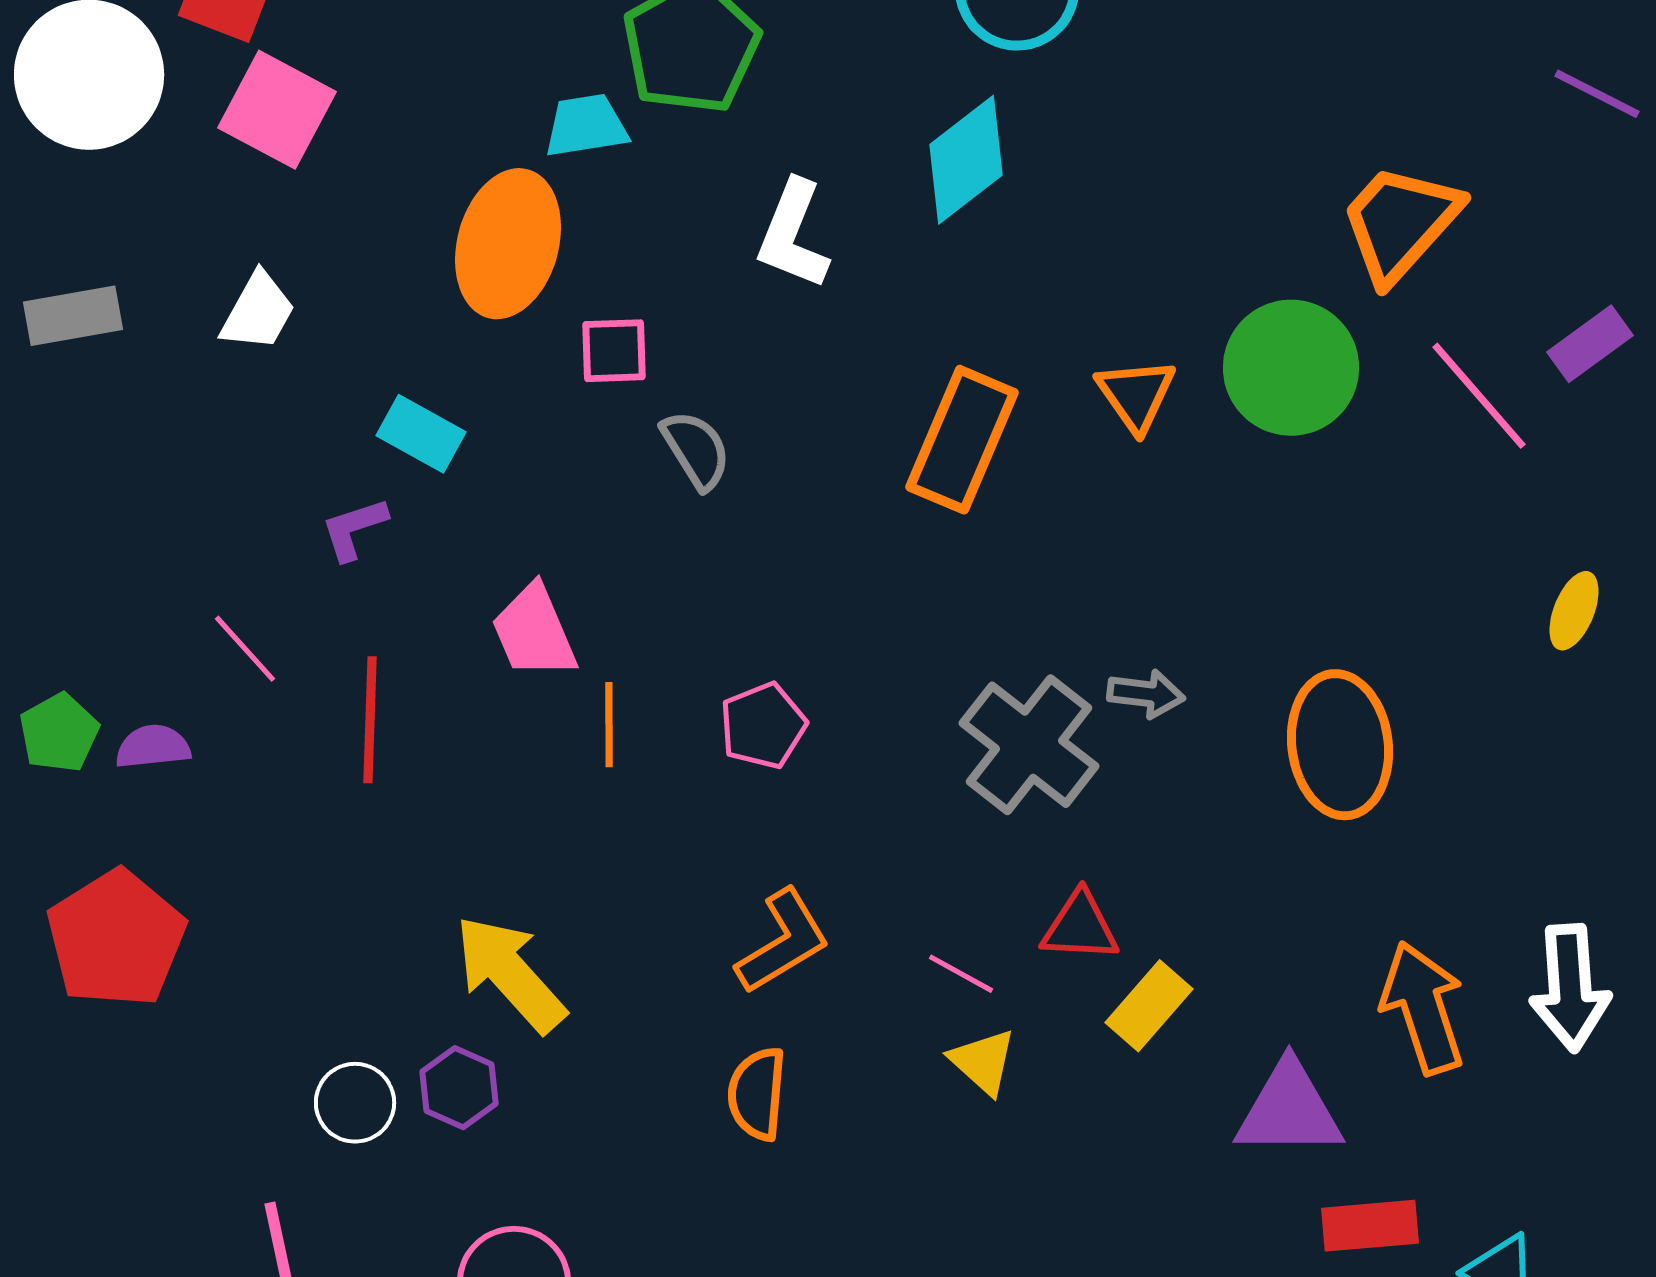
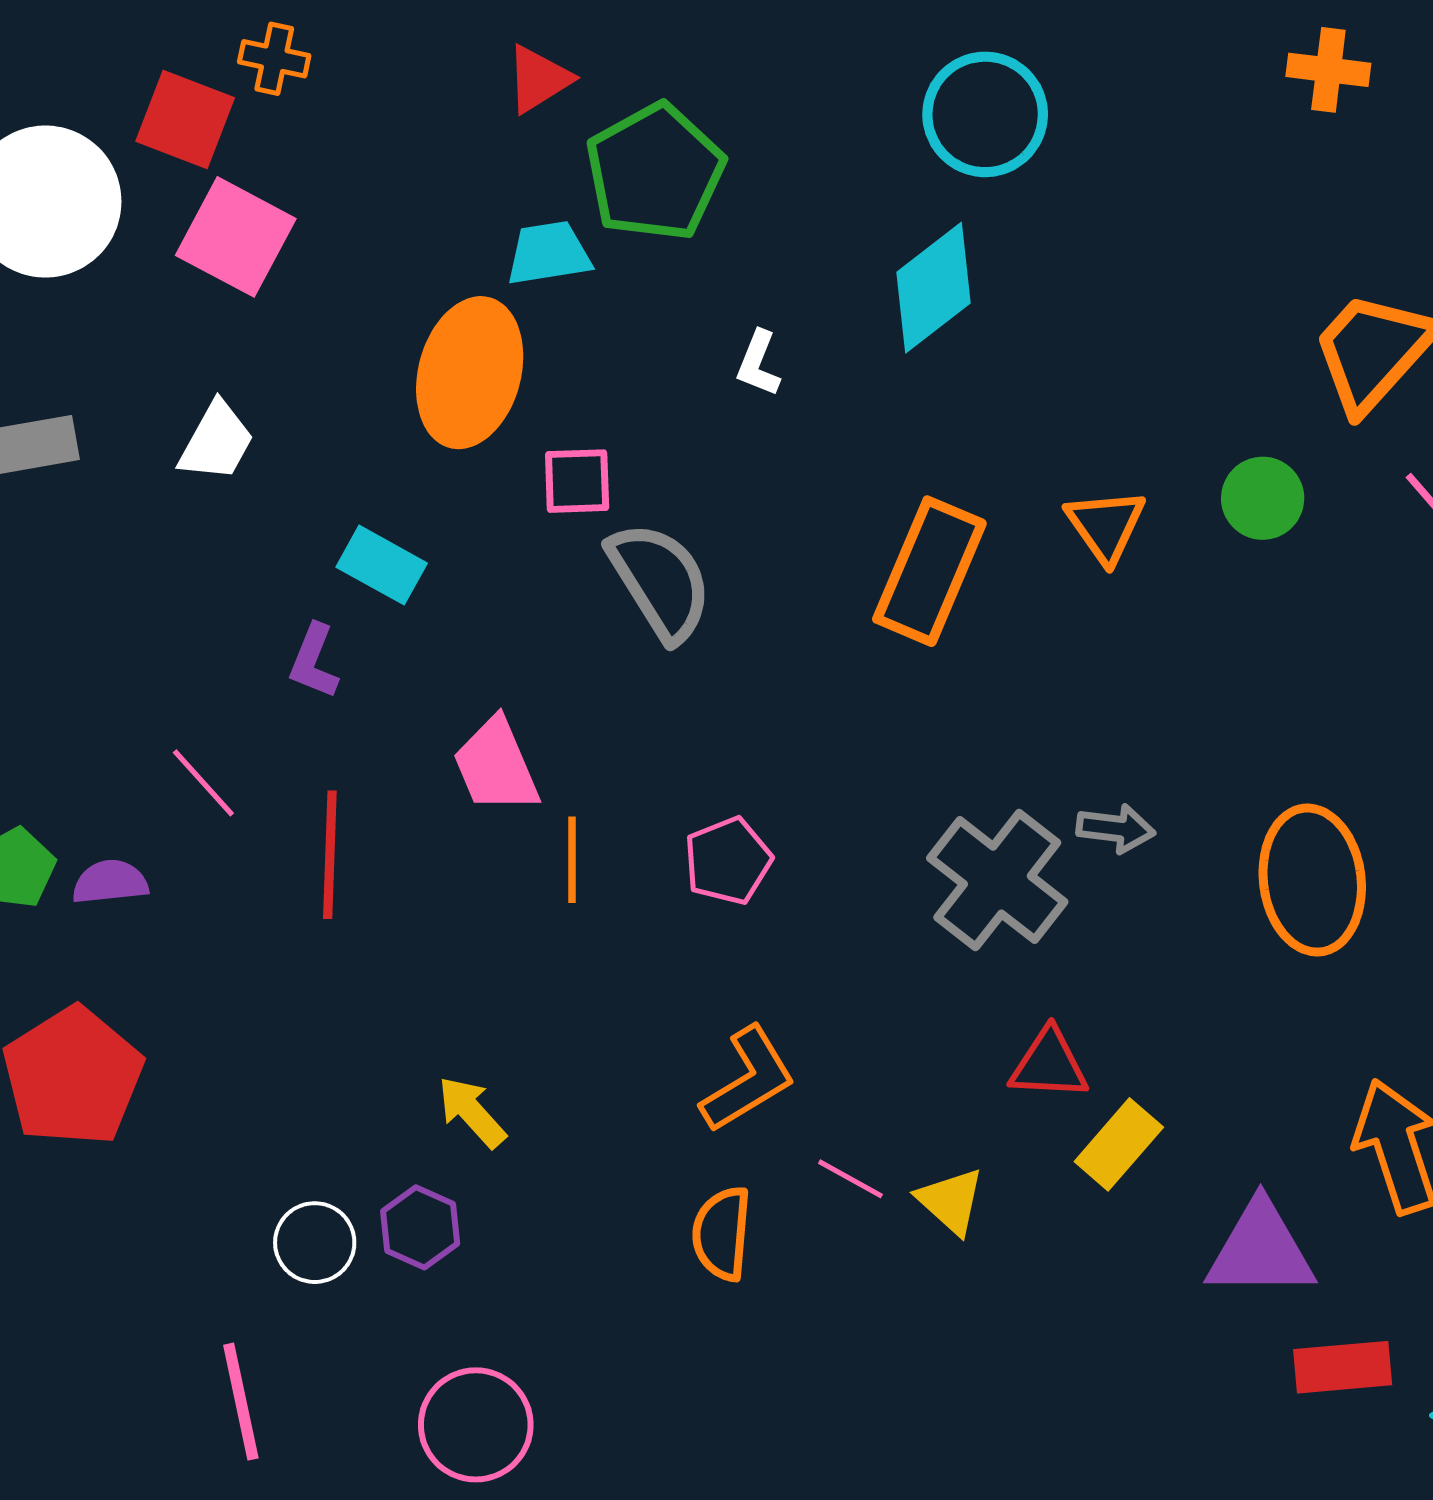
white L-shape: (793, 235) -> (758, 364), size x0.6
green circle: (1291, 368) -> (1263, 498), size x0.6
gray semicircle: (696, 450) -> (660, 581), size x1.5
purple L-shape: (354, 529) -> (314, 661), turned -50
yellow arrow: (510, 974) -> (472, 1112), size x0.6
pink line: (961, 974) -> (850, 1179), moved

